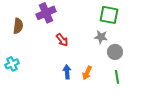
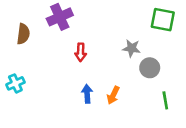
green square: (109, 15) -> (163, 20), moved
red arrow: (62, 40) -> (81, 52), turned 40
green line: (117, 77) -> (165, 100), moved

